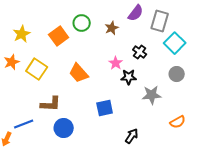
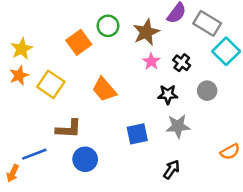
gray rectangle: (160, 21) -> (207, 23), turned -75
brown star: (112, 28) -> (146, 32), size x1.5
yellow star: (22, 34) -> (22, 49), moved
pink star: (116, 63) -> (151, 61), moved
gray circle: (177, 74) -> (207, 91), moved
gray star: (152, 95) -> (178, 126), moved

